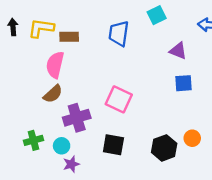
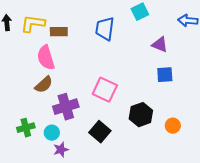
pink semicircle: (55, 65) -> (46, 58), turned -30
black square: (113, 145) -> (100, 132), turned 30
black hexagon: (164, 148) -> (141, 115), moved

